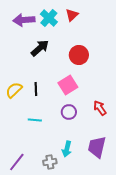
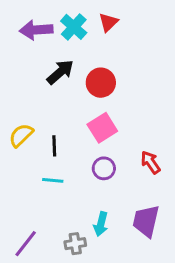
red circle: (79, 55) -> (101, 83), moved
black line: (36, 89) -> (54, 146), moved

